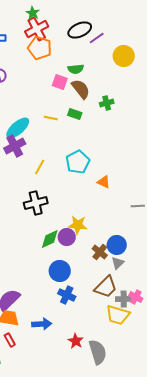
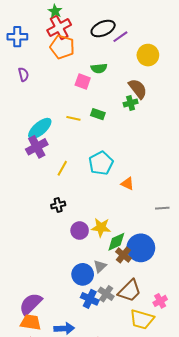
brown semicircle: (81, 89) -> (138, 89), moved
black cross: (36, 203) -> (58, 205), size x0.6
purple circle: (67, 237) -> (80, 231), moved
green diamond: (50, 239) -> (116, 242), moved
blue circle: (117, 245) -> (141, 248), size x1.4
gray triangle: (118, 263) -> (100, 266), moved
pink cross: (136, 297) -> (160, 301), turned 32
gray cross: (124, 299) -> (106, 294), moved, turned 35

